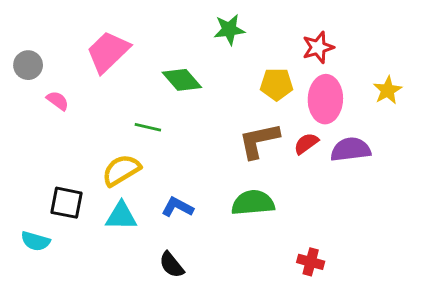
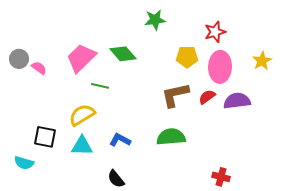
pink trapezoid: (108, 52) -> (81, 58), moved
gray circle: (28, 65) -> (19, 59), moved
red cross: (311, 262) -> (221, 177), moved

